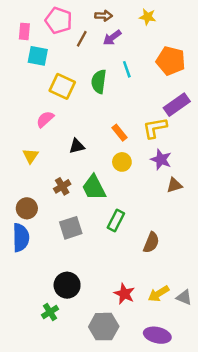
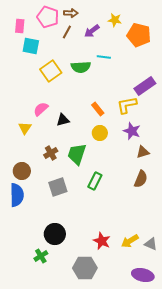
brown arrow: (104, 16) -> (71, 13), moved
yellow star: (148, 17) -> (115, 20), moved
orange pentagon: (171, 61) -> (139, 35), moved
cyan line: (127, 69) -> (104, 57), turned -64
green semicircle: (99, 81) -> (81, 67), turned -102
yellow square: (62, 86) -> (51, 71), turned 30
pink semicircle: (45, 119) -> (41, 109), moved
green trapezoid: (94, 188) -> (77, 154), turned 45
brown semicircle: (151, 242) -> (141, 179), moved
purple ellipse: (157, 335) -> (143, 275), moved

